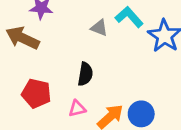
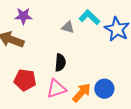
pink triangle: (77, 109) -> (56, 89), size x1.5

